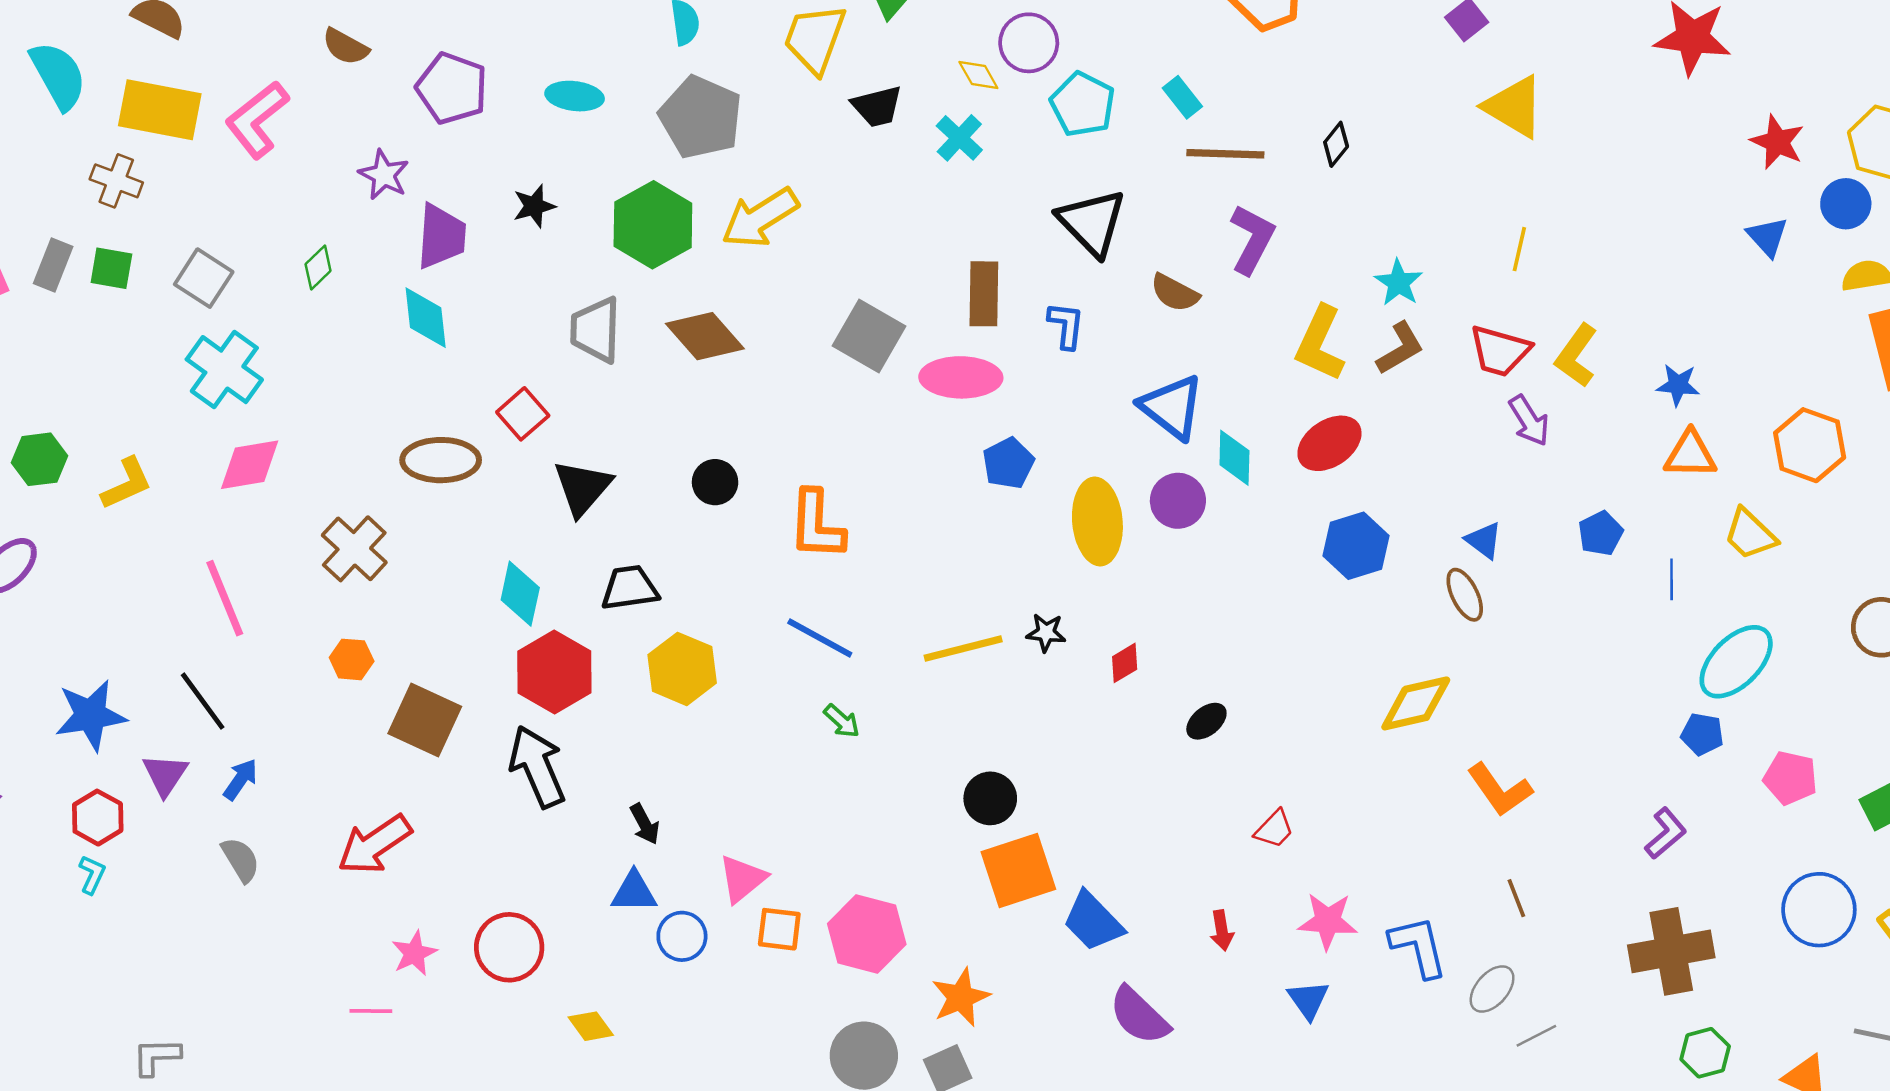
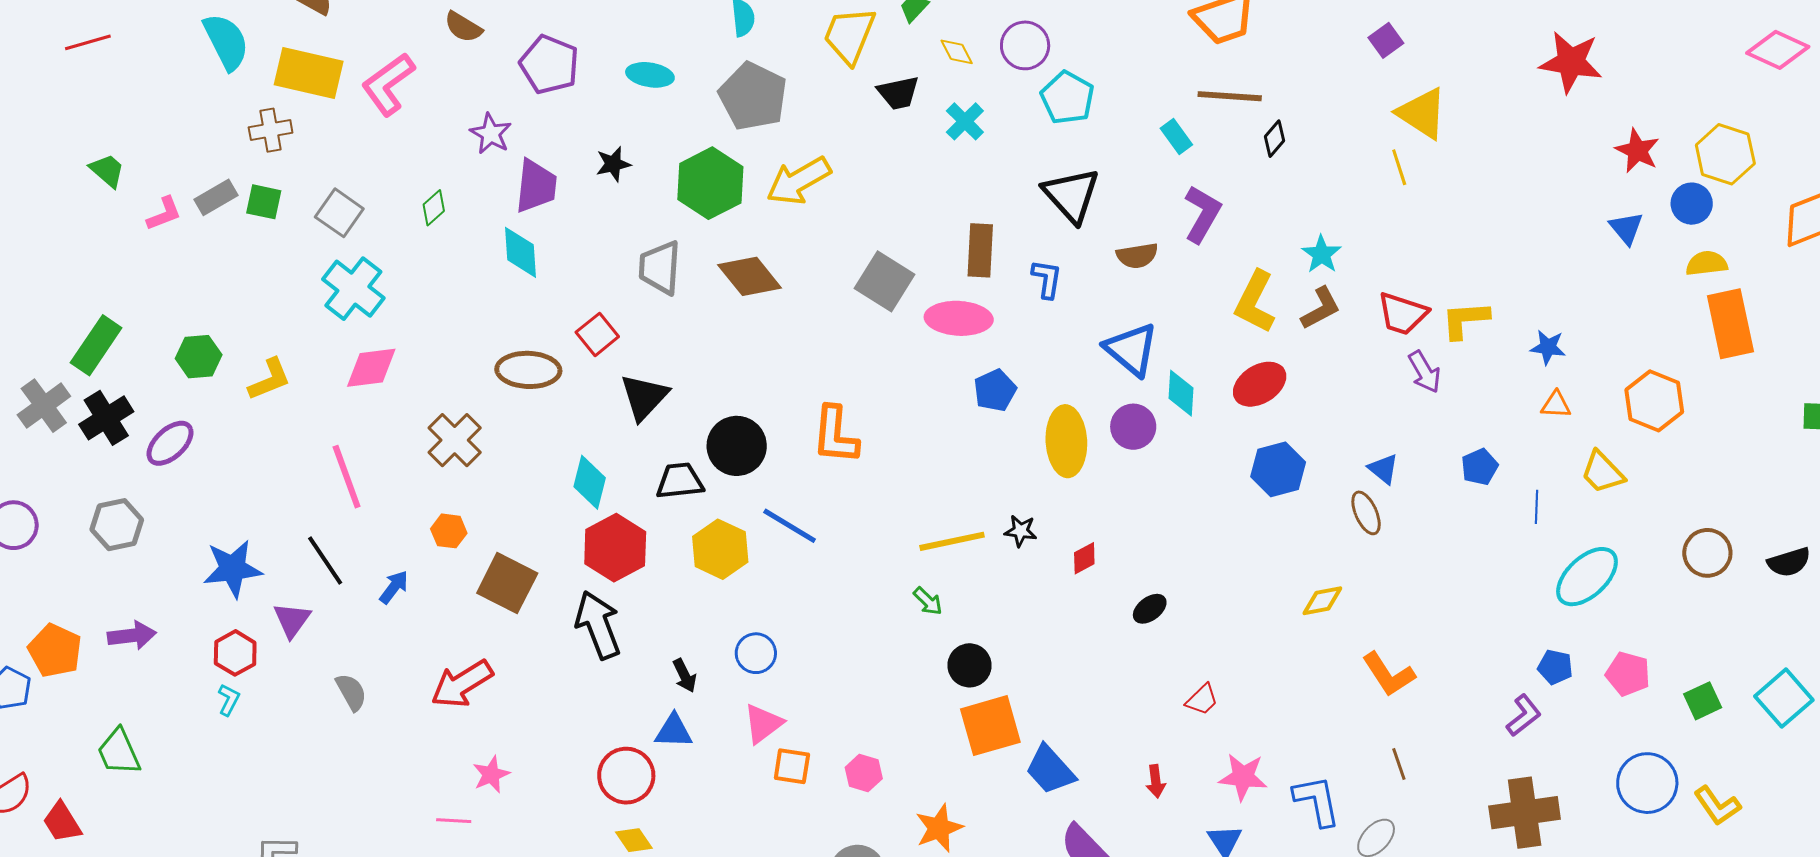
yellow diamond: (978, 75) -> (957, 52), moved
cyan rectangle: (1182, 97) -> (1176, 137), moved
brown line: (1225, 154) -> (1230, 96), moved
brown cross: (116, 181) -> (271, 130), turned -33
yellow line: (1519, 249) -> (1399, 167), moved, turned -33
gray rectangle: (53, 265) -> (216, 197), turned 36
brown semicircle: (1175, 293) -> (1137, 256), turned -39
yellow L-shape: (1576, 356) -> (1465, 320), turned 48
orange triangle: (1690, 454) -> (1556, 405), size x0.7
black circle: (715, 482) -> (737, 446), moved, size x1.6
blue line: (820, 638) -> (790, 526), moved
yellow diamond: (1416, 703) -> (1322, 601), size x0.7
green arrow: (842, 721) -> (928, 601), moved
blue pentagon: (1702, 734) -> (1555, 667), moved
blue arrow: (240, 779) -> (394, 587), moved
pink hexagon: (867, 934) -> (864, 773), size x0.6
blue circle: (682, 936) -> (756, 653), moved
red circle: (509, 947) -> (626, 776), moved

